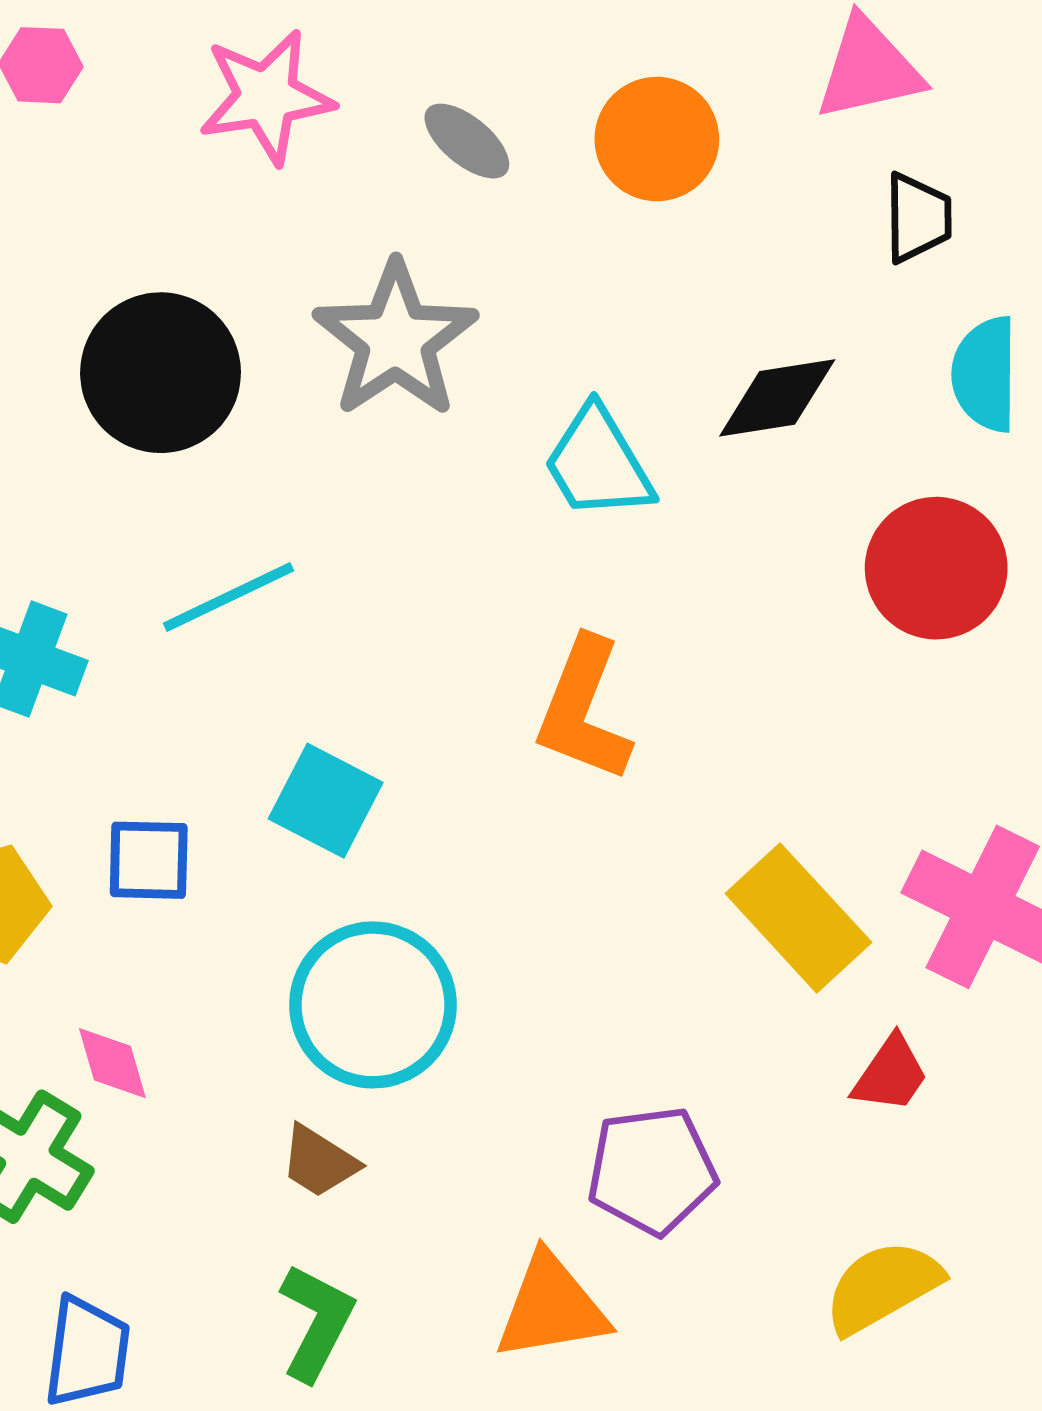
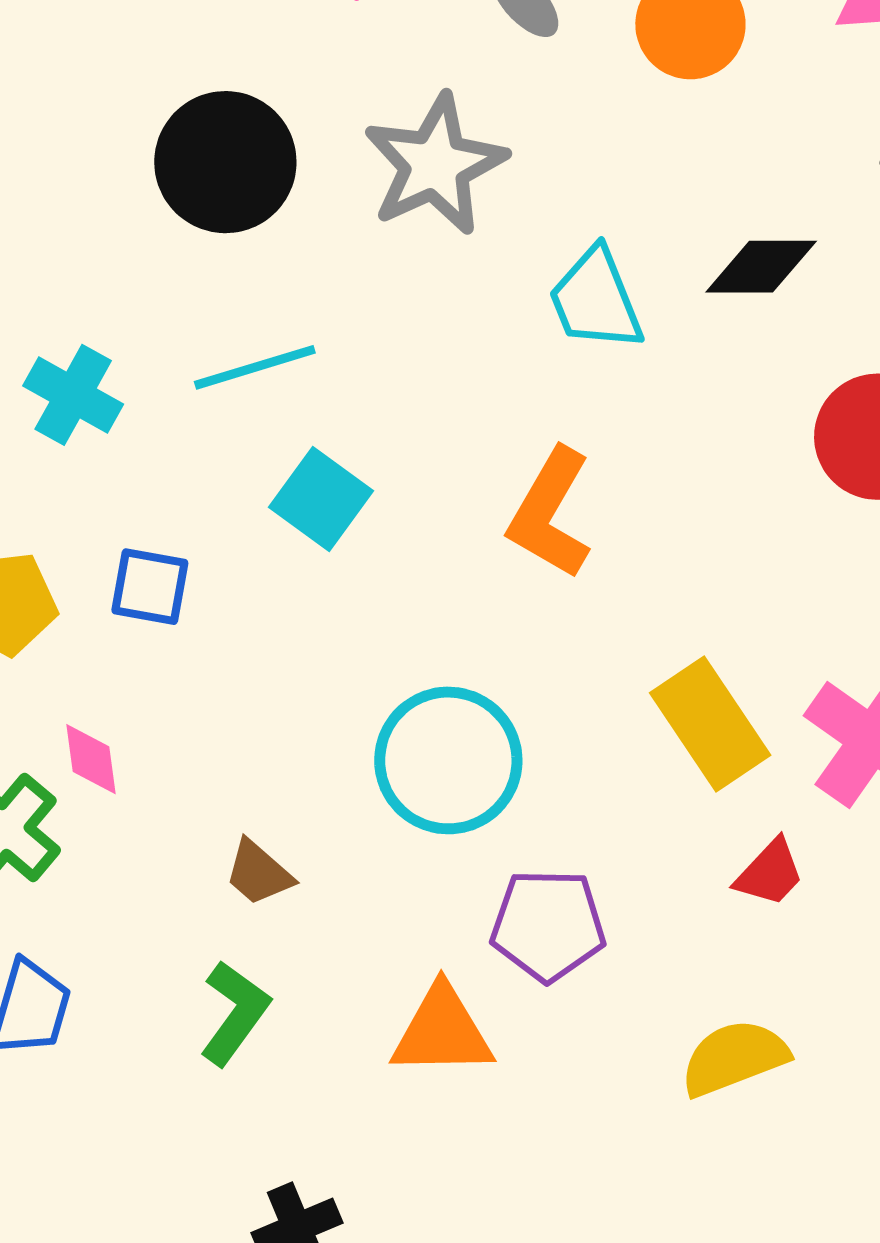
cyan square: (326, 801) -> (321, 499), moved
cyan circle: (373, 1005) -> (448, 760), moved

